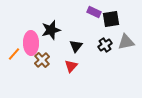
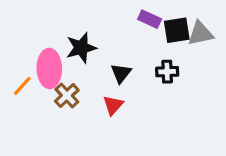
gray triangle: (126, 42) -> (201, 33), moved
black cross: (105, 45) -> (167, 72), turned 32

